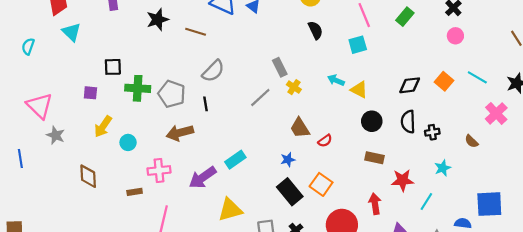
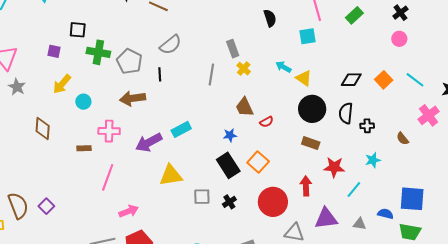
gray line: (260, 97) -> (211, 75), turned -45
black circle: (372, 121) -> (312, 109), size x1.4

